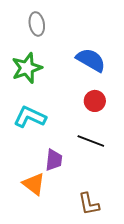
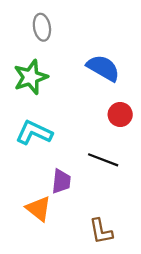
red circle: (95, 101) -> (120, 114), moved

